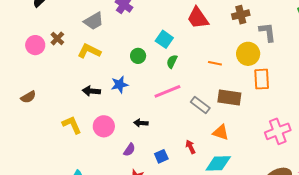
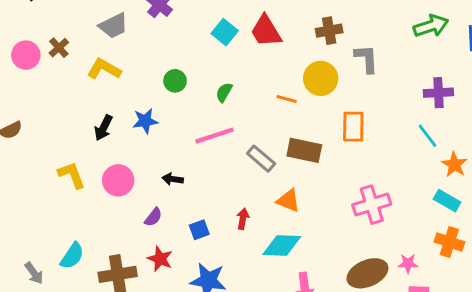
cyan square: (164, 39) -> (225, 32), moved
yellow circle: (248, 54) -> (321, 78), moved
black arrow: (91, 91) -> (104, 128), turned -72
red arrow: (190, 147) -> (243, 219), turned 32

